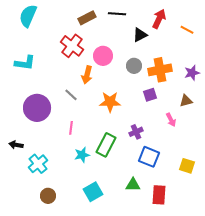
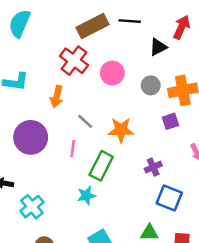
brown rectangle: (87, 18) -> (93, 26), size x1.4
orange arrow: (87, 75) -> (57, 97), moved
gray line: (71, 95) -> (85, 121), moved
pink line: (71, 128) -> (73, 149), moved
green rectangle: (106, 145) -> (101, 166), moved

